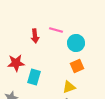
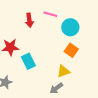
orange square: (77, 66) -> (71, 50), turned -32
cyan rectangle: (34, 77) -> (28, 61), turned -42

